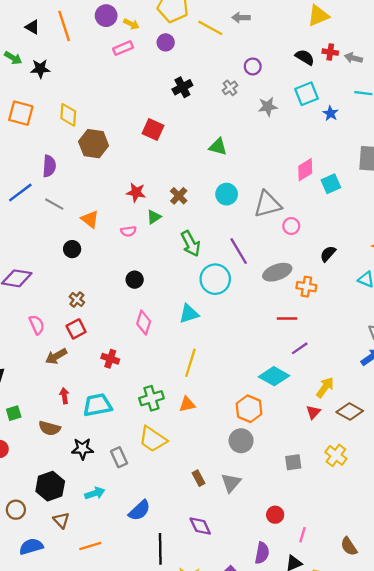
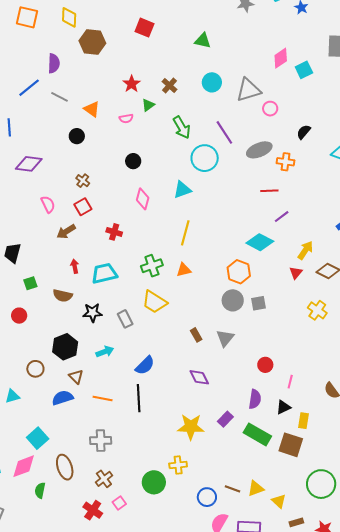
red star: (136, 192) -> (132, 84), turned 30
gray square: (293, 462) -> (259, 303), moved
orange line: (90, 546) -> (103, 399), turned 30
blue semicircle: (31, 547) -> (62, 398), moved
black line: (160, 549) -> (139, 398), moved

